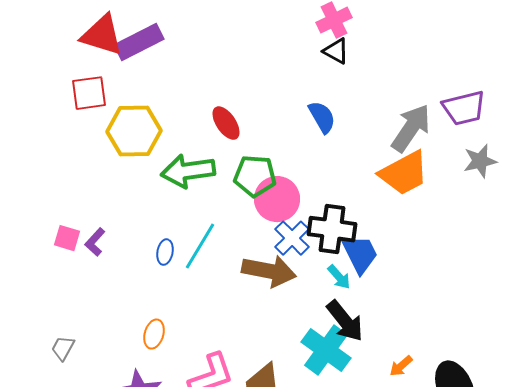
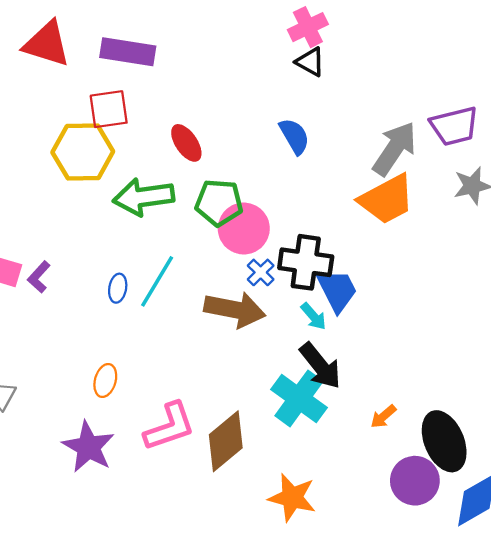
purple rectangle: (139, 42) -> (128, 52), moved, turned 36
red square: (89, 93) -> (109, 109), moved
blue cross: (292, 238) -> (261, 272), size x0.7

